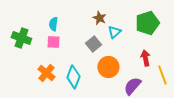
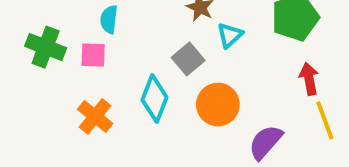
pink square: (53, 42) -> (93, 55), moved
red arrow: (145, 58) -> (309, 79), moved
cyan diamond: (73, 77) -> (155, 99), moved

